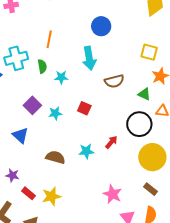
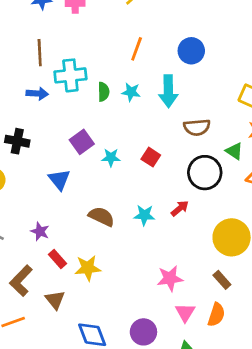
orange line: (49, 39) -> (137, 49), moved
cyan star: (61, 77) -> (131, 92), moved
black circle: (139, 124) -> (205, 173), moved
pink star: (112, 194) -> (170, 278), turned 30

